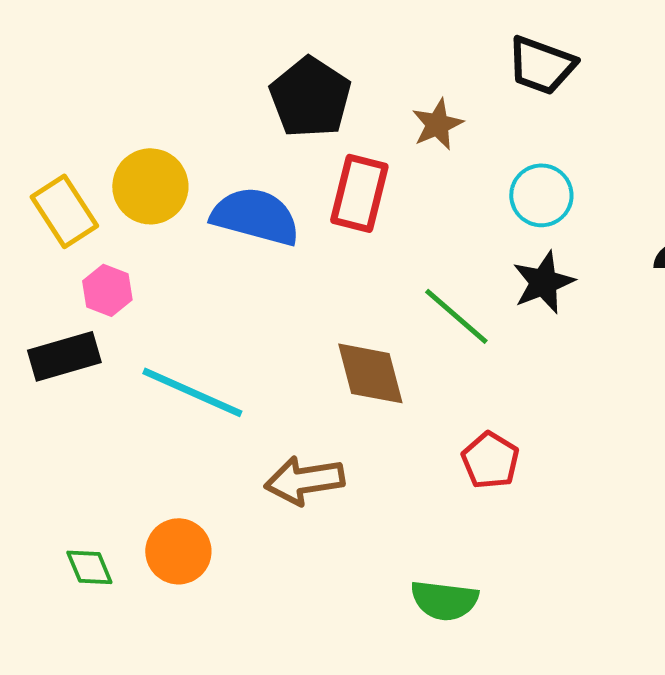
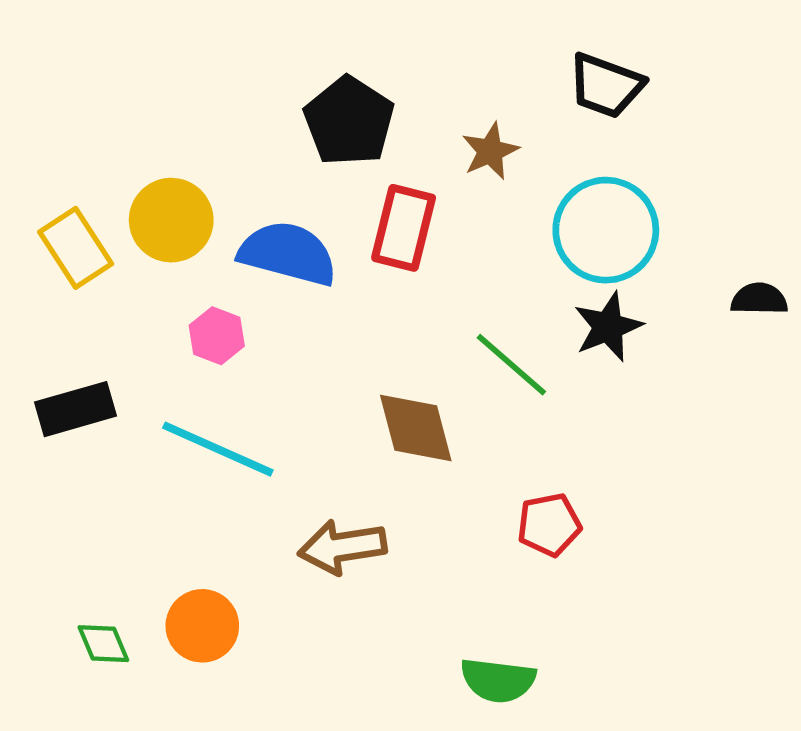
cyan circle: (541, 195) -> (606, 230), size x1.5
pink hexagon: (107, 290) -> (217, 336), moved
red pentagon: (490, 460) -> (549, 525), turned 30

